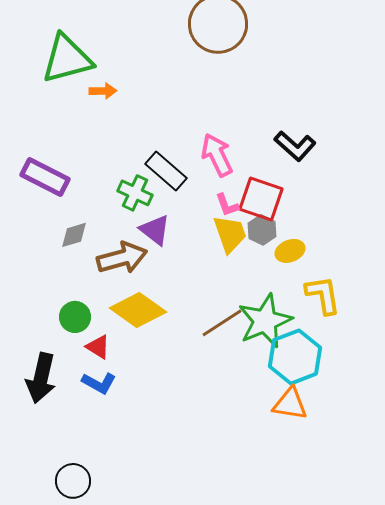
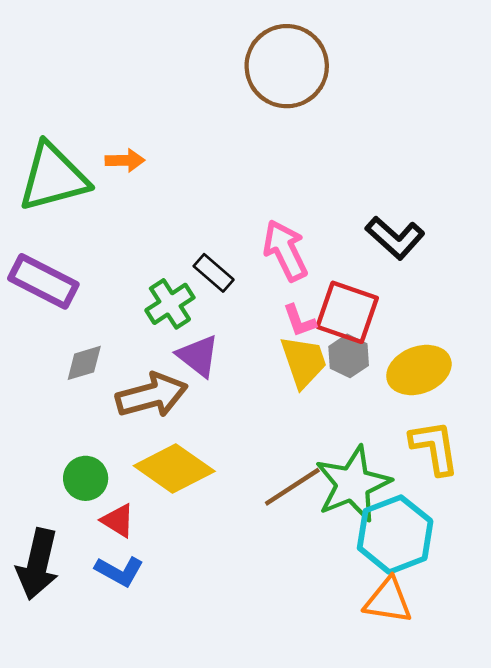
green triangle: (67, 59) -> (53, 177), moved
black rectangle: (166, 171) -> (214, 273), size x0.7
green cross: (135, 193) -> (170, 304), turned 32
yellow ellipse: (290, 251) -> (419, 370), moved, size x1.5

